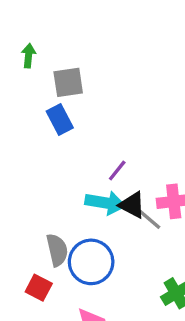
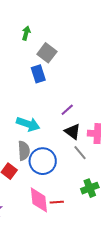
gray square: (68, 82) -> (47, 53), turned 36
cyan arrow: (105, 203) -> (28, 124), moved
gray line: (149, 219) -> (80, 153), moved

